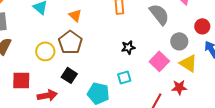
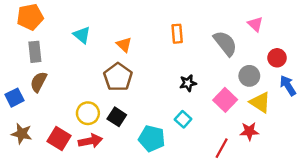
yellow circle: (45, 51) -> (88, 113), moved
cyan square: (124, 77) -> (183, 119), turned -32
red square: (21, 80) -> (59, 139), moved, turned 30

